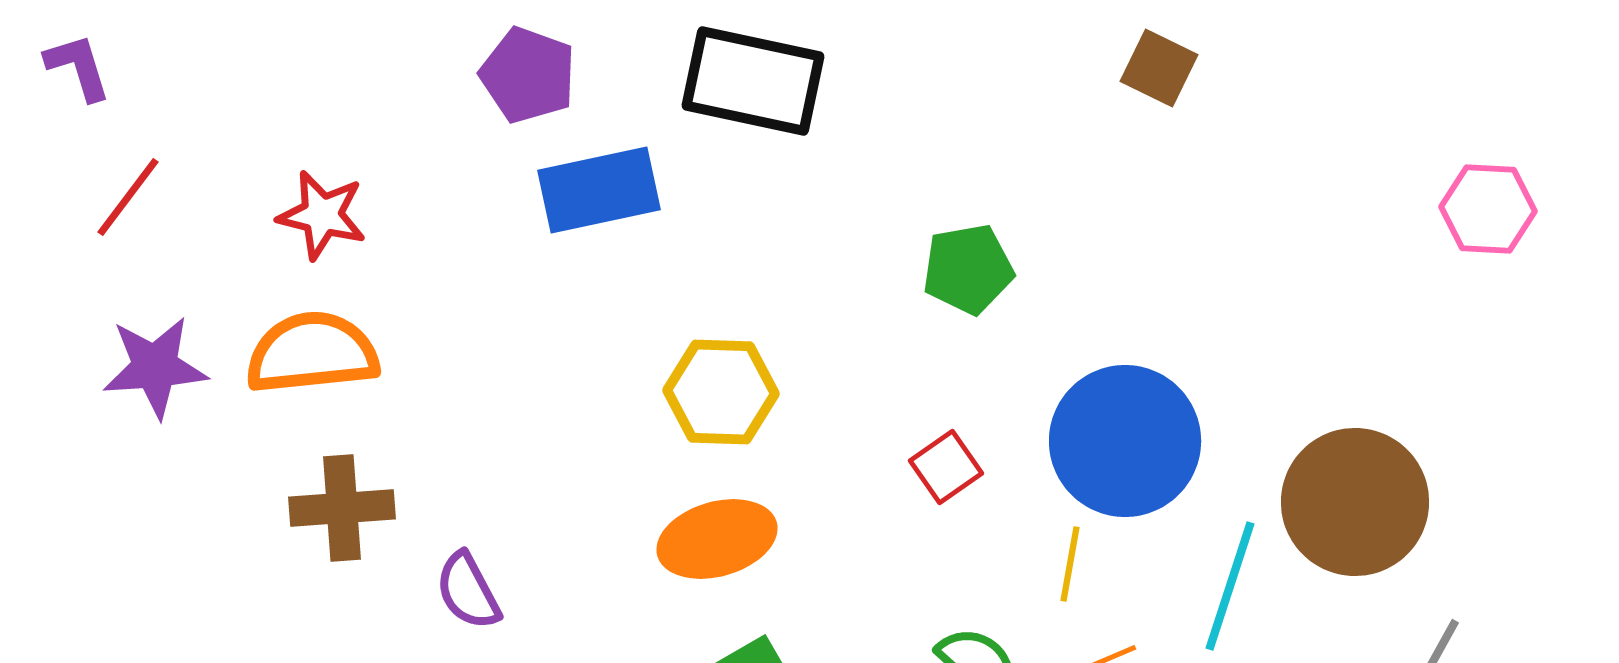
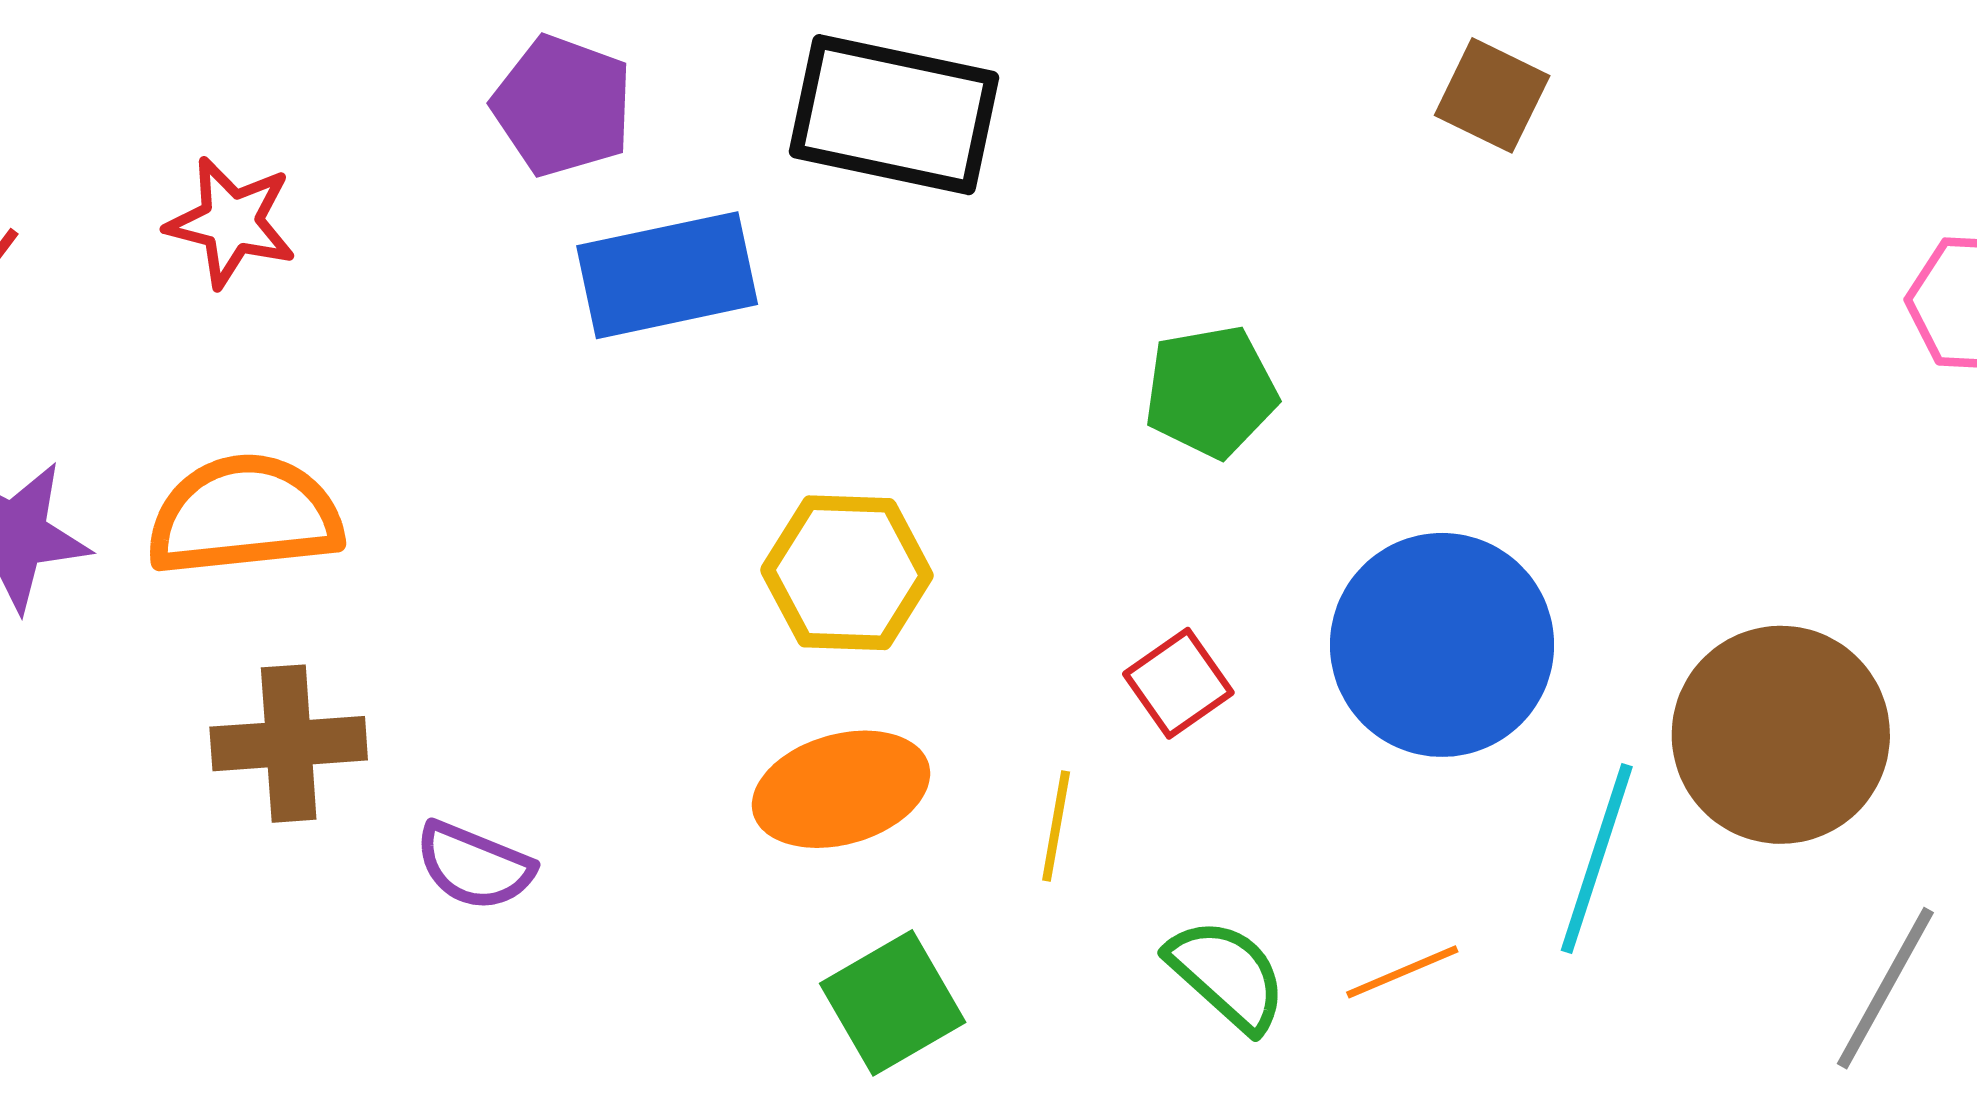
red star: (322, 215) -> (231, 222), moved
yellow line: (1070, 564) -> (1056, 826), moved
purple semicircle: (468, 591) -> (474, 866), turned -40

